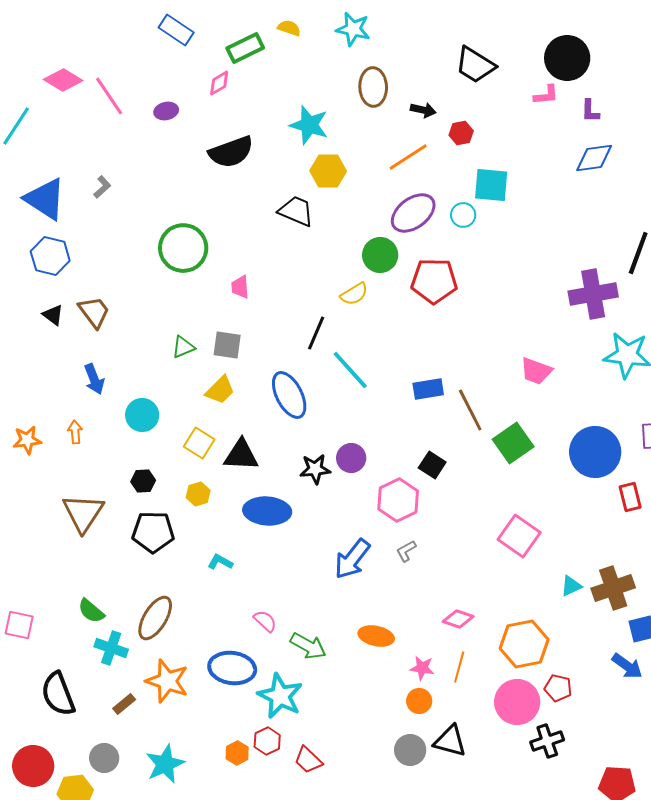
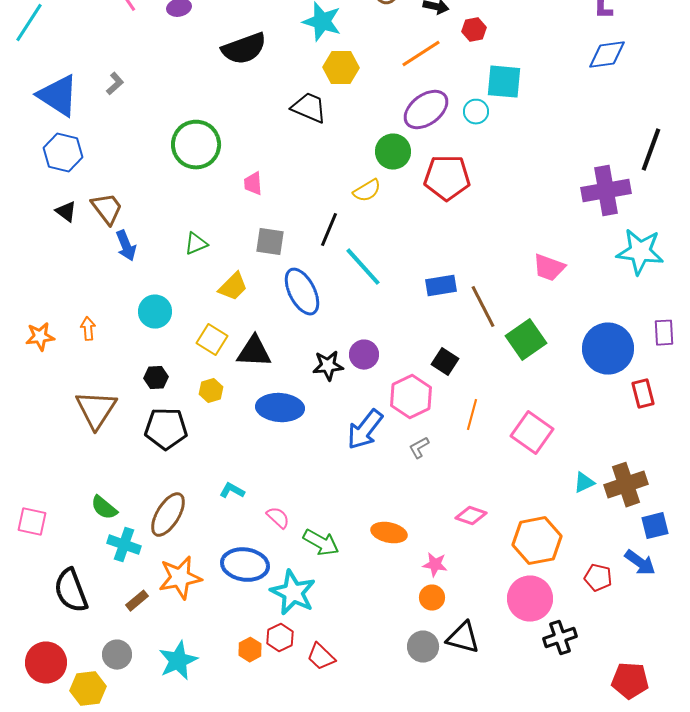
gray square: (227, 345) -> (270, 242), moved
blue arrow: (94, 379) -> (126, 246), moved
blue arrow: (352, 559) -> (365, 430), moved
cyan L-shape: (220, 562) -> (232, 491), moved
orange line: (459, 667) -> (472, 415), moved
orange star: (167, 681) -> (180, 578), turned -30
red pentagon: (558, 688) -> (598, 578), moved

